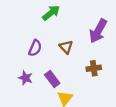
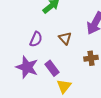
purple star: (26, 78) -> (27, 67), size x1.6

